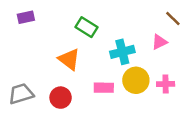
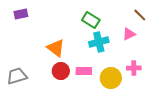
green rectangle: (86, 27) -> (91, 20), moved
yellow circle: (136, 80) -> (111, 78), moved
red circle: (61, 98) -> (61, 71), moved

